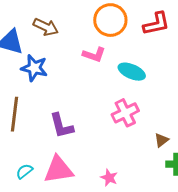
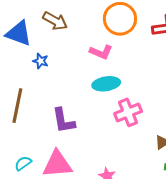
blue star: (34, 68) -> (41, 61), size x0.6
cyan ellipse: (132, 72) -> (106, 84), moved, turned -36

